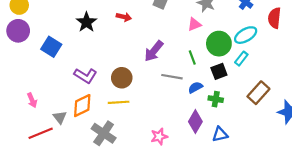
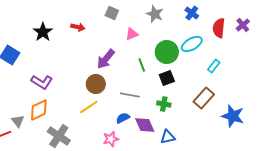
pink triangle: (194, 24) -> (132, 34), moved
cyan rectangle: (241, 59) -> (214, 66), moved
gray line: (172, 77) -> (130, 95), moved
brown circle: (122, 78) -> (96, 84), moved
blue semicircle: (195, 87) -> (123, 118), moved
yellow line: (119, 102) -> (89, 107), moved, turned -30
purple diamond: (195, 122) -> (145, 125), turned -55

